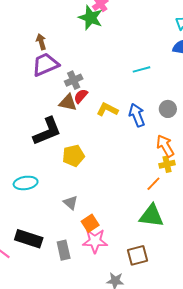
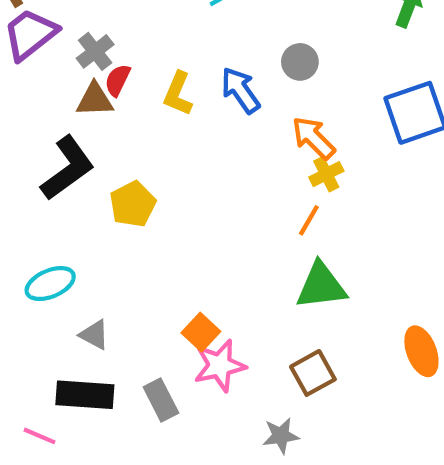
yellow L-shape: (107, 109) -> (178, 94), turned -80
gray triangle: (70, 203) -> (94, 335), moved

